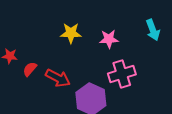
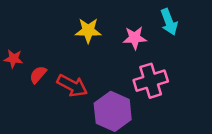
cyan arrow: (153, 30) -> (169, 22), moved

